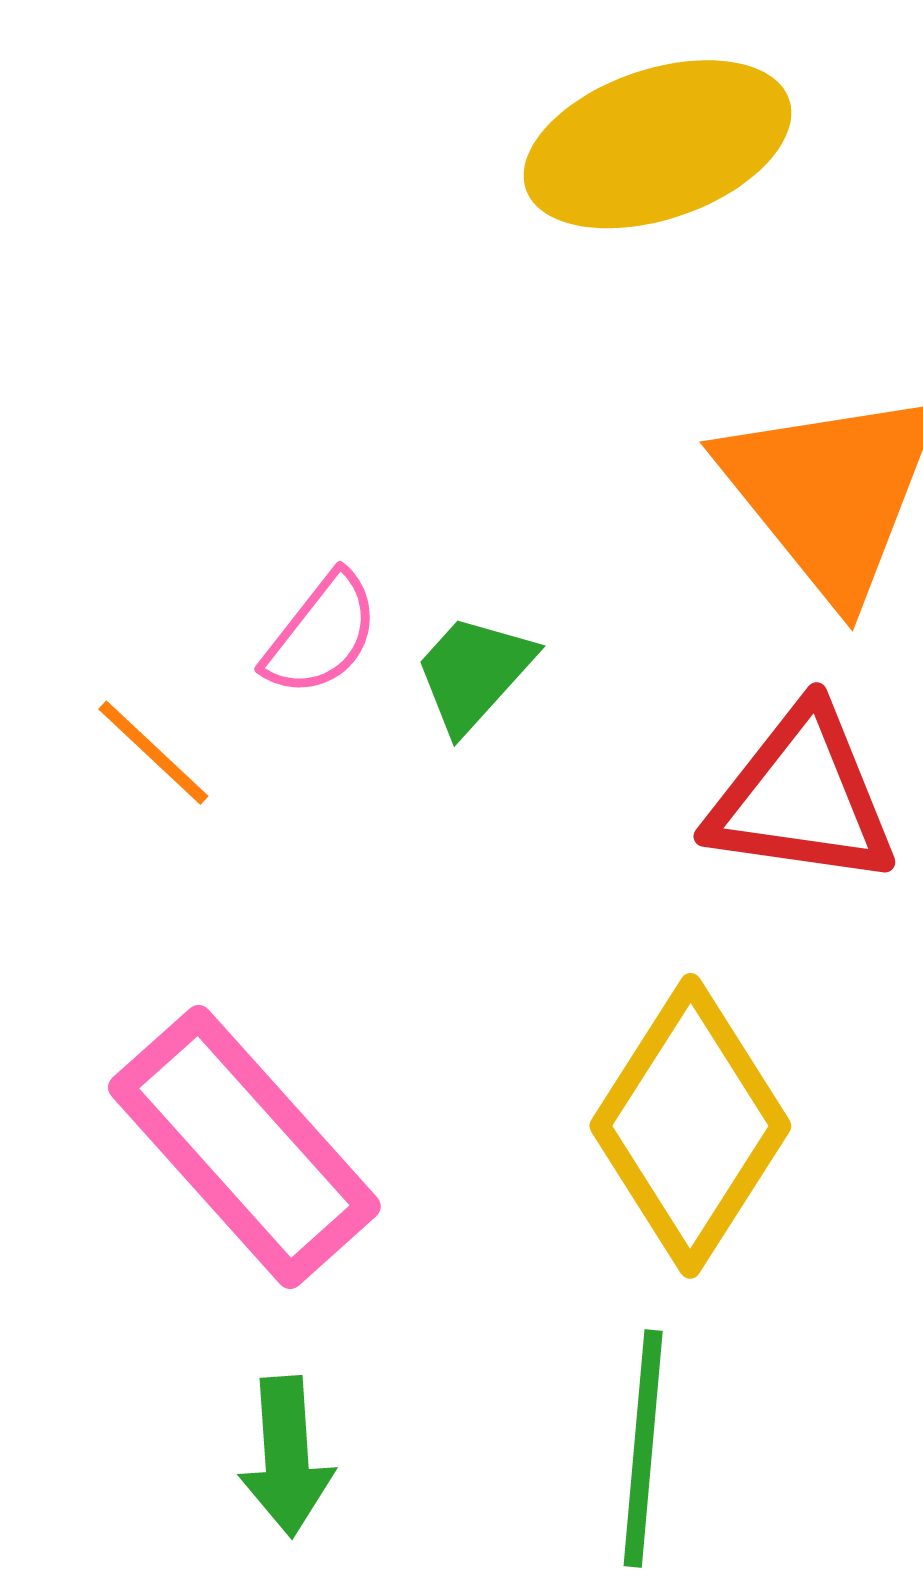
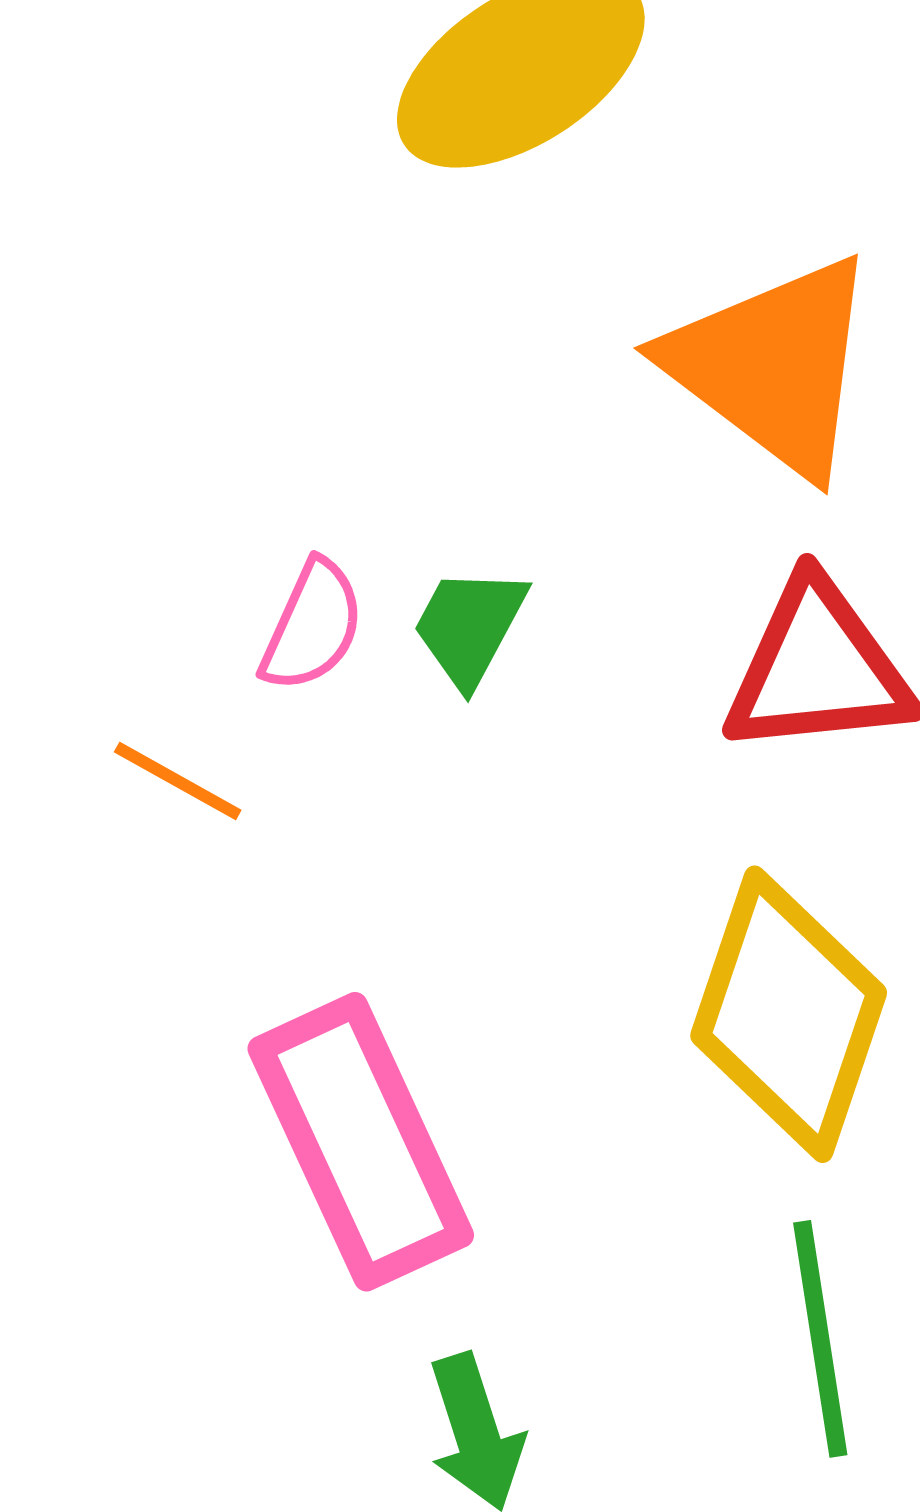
pink rectangle: (244, 1147) -> (361, 1142), turned 31

